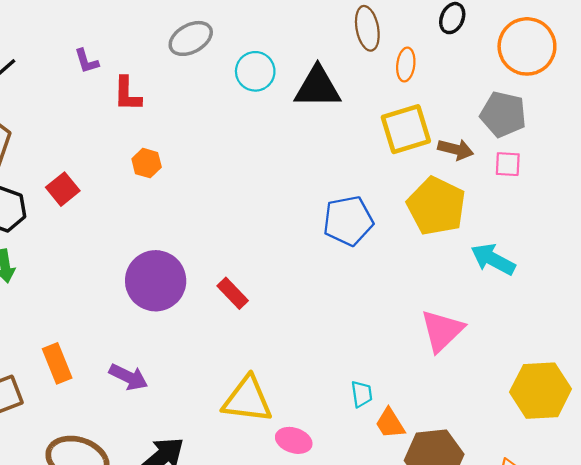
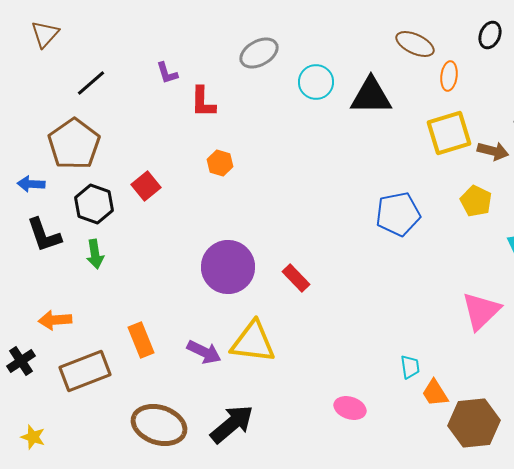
brown ellipse: (367, 28) -> (415, 44), turned -54
yellow pentagon: (436, 206) -> (476, 201), size x0.6
yellow triangle: (247, 400) -> (253, 342), moved

